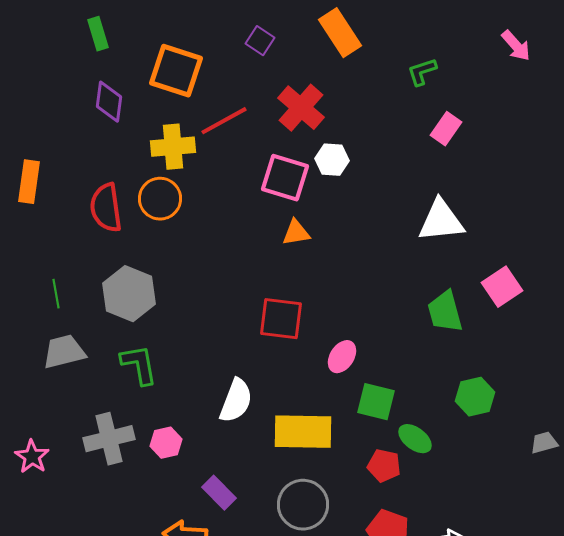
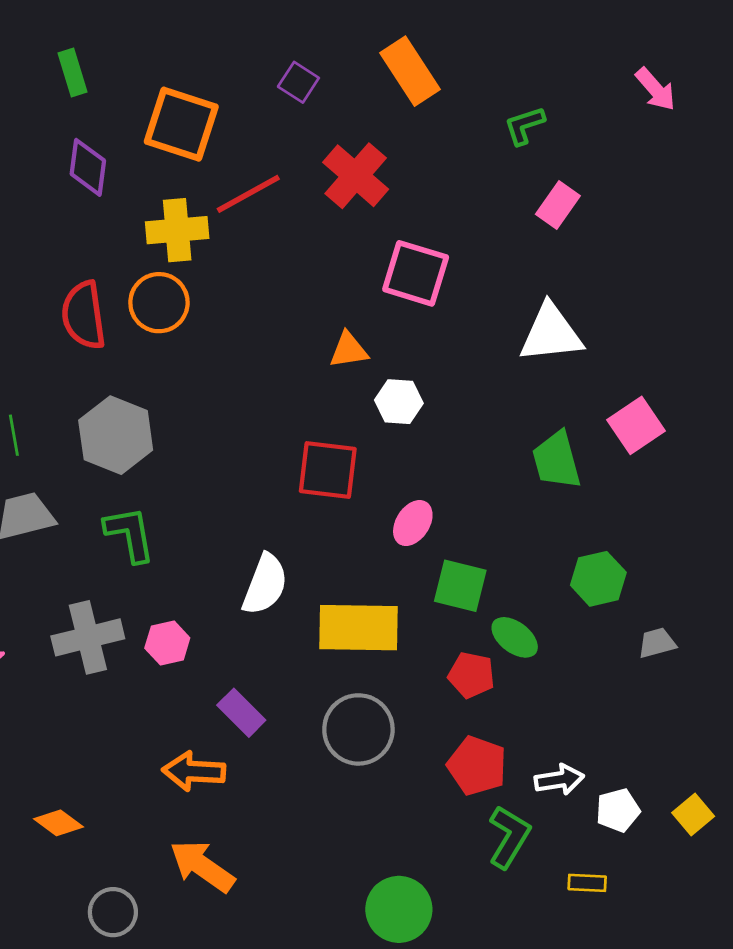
white hexagon: (332, 160) -> (399, 402), moved
pink square: (285, 178) -> (416, 273), moved
gray trapezoid: (544, 443) -> (657, 643), moved

